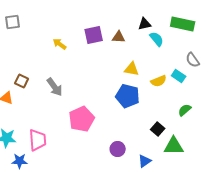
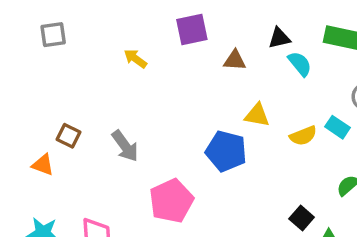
purple square: (94, 35) -> (192, 29), moved
yellow arrow: (60, 44) -> (135, 59), moved
blue pentagon: (128, 96) -> (226, 151), moved

